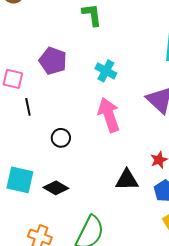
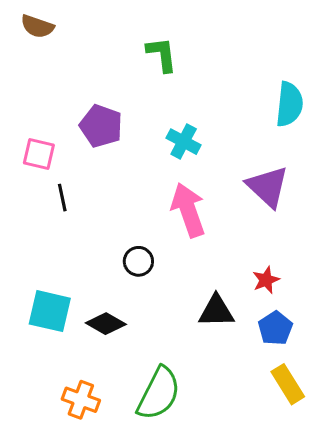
black circle: (61, 138) -> (138, 261), moved

